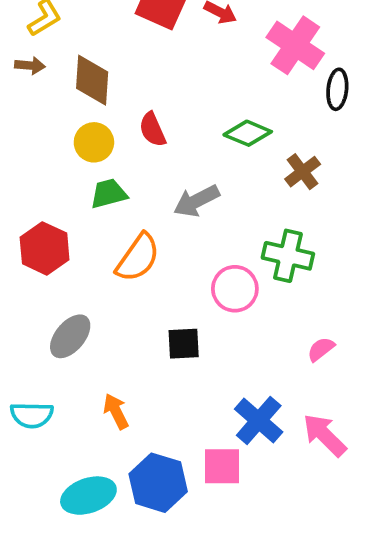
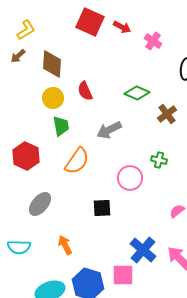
pink cross: (295, 45) -> (153, 41), moved, size x0.6
brown arrow: (30, 65) -> (18, 56), turned 133
green trapezoid: (109, 194) -> (61, 126), turned 95
green cross: (288, 256) -> (159, 160), size x0.6

